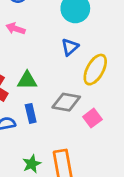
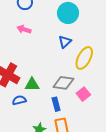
green triangle: (27, 80) -> (32, 85), moved
blue rectangle: (31, 113) -> (56, 104), moved

